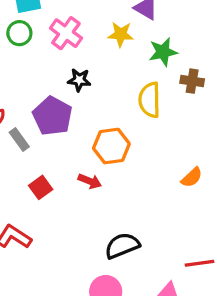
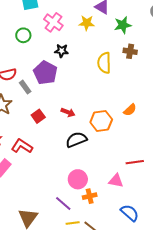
green circle: (19, 33) -> (23, 35), moved
green star: (163, 52) -> (123, 25), moved
orange hexagon: (111, 146) -> (101, 121), moved
black semicircle: (122, 246) -> (76, 140), moved

